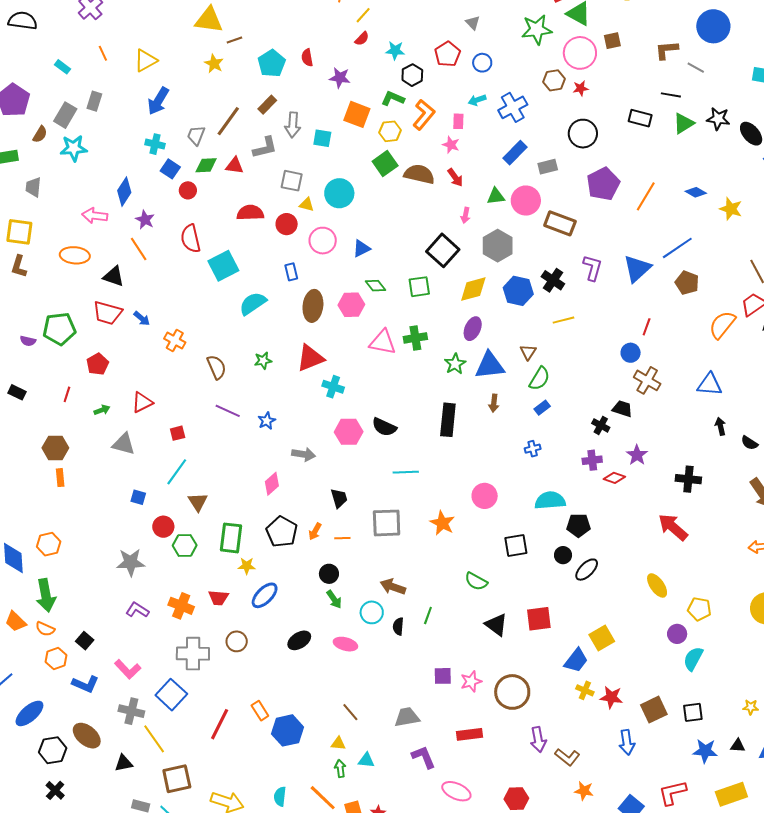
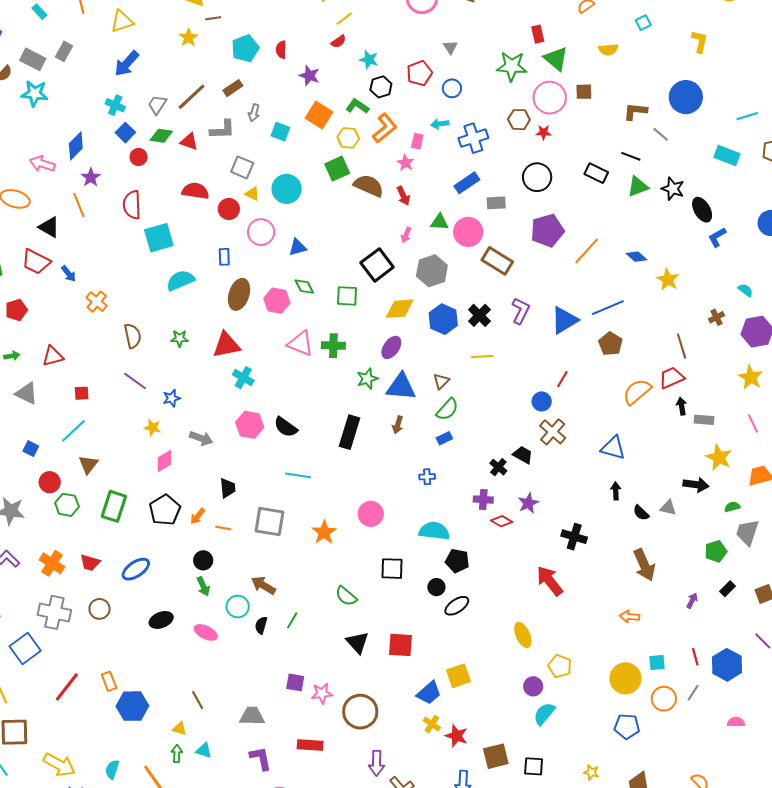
gray rectangle: (65, 115) -> (33, 59), turned 75
gray arrow: (293, 125) -> (254, 113), size x0.7
yellow star: (247, 566) -> (153, 428), moved

